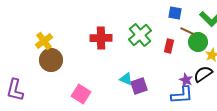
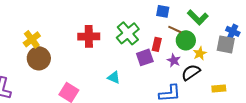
purple star: (186, 80) -> (174, 60), moved
purple square: (139, 86) -> (145, 57), moved

